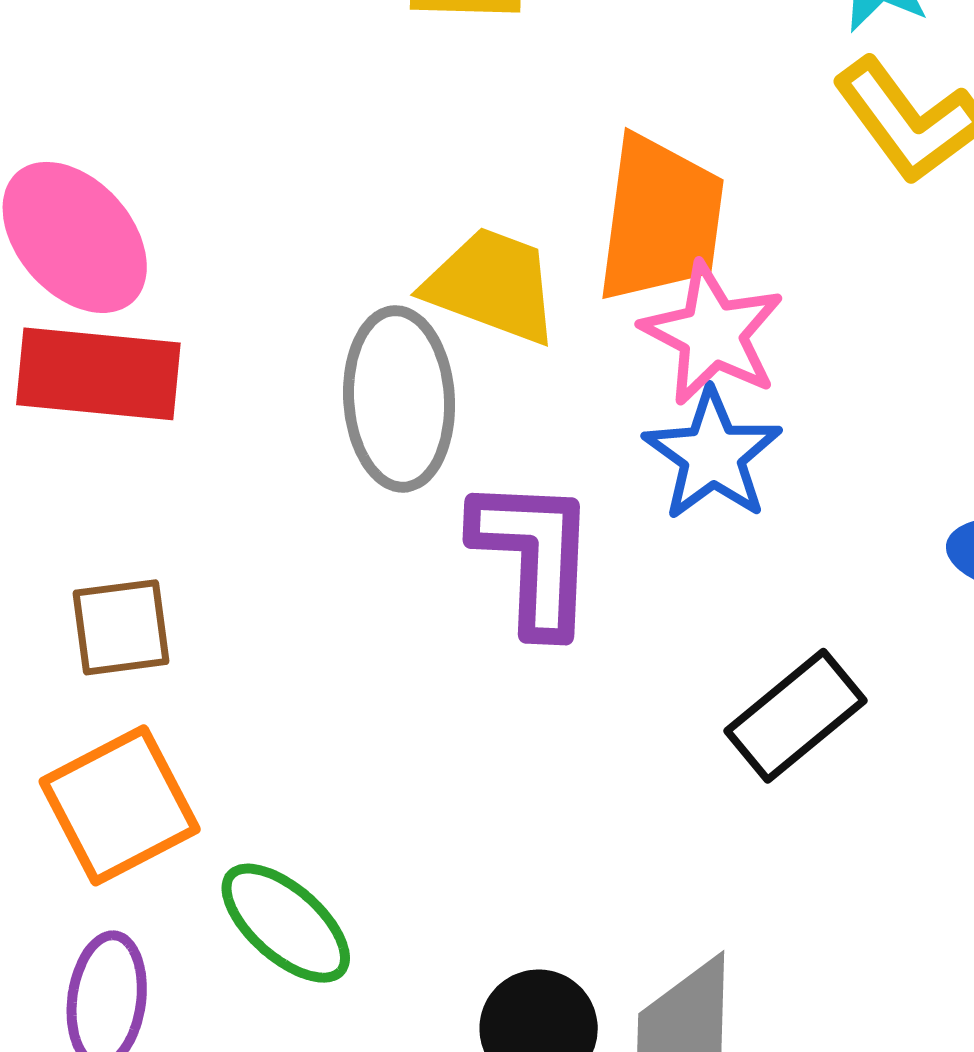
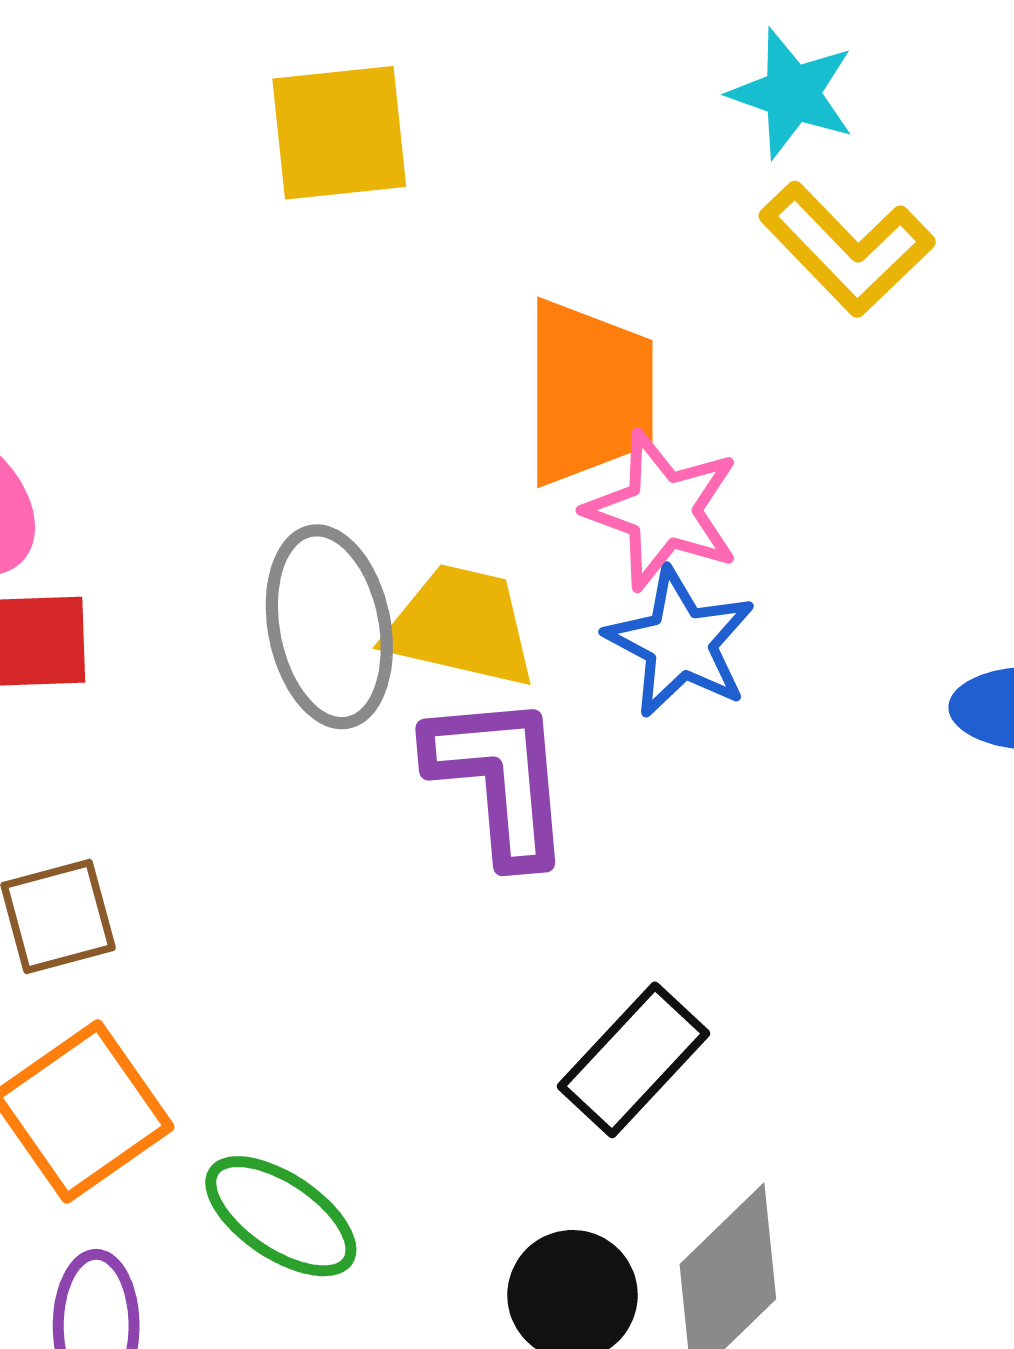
yellow trapezoid: (492, 285) -> (461, 626), moved
black rectangle: (795, 716) -> (634, 1060), moved

